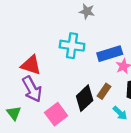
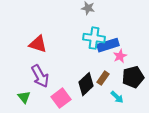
cyan cross: (72, 46) -> (94, 38), moved
red triangle: (31, 65) -> (38, 44), moved

